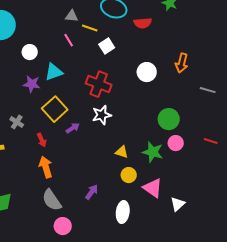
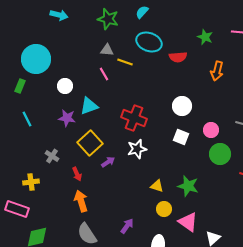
white square: (107, 46) -> (181, 137), moved, turned -35
orange arrow: (182, 63) -> (217, 71), moved
green circle: (169, 119) -> (220, 154), moved
pink circle: (176, 143) -> (211, 130), moved

